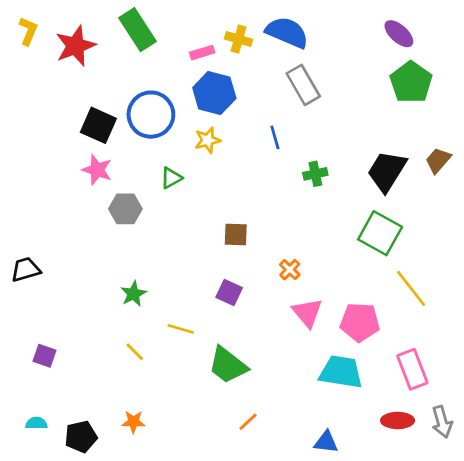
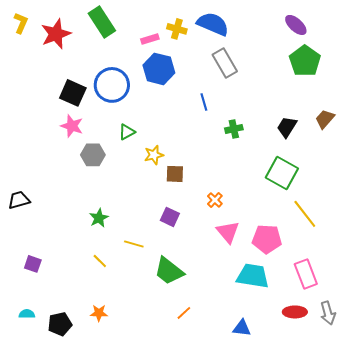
yellow star: (208, 140) -> (154, 155), moved
black trapezoid: (387, 171) -> (287, 127), size x0.7

